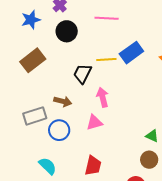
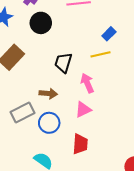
blue rectangle: (131, 53) -> (109, 34), size x0.6
yellow line: (106, 59) -> (101, 54), moved
red trapezoid: (93, 166) -> (80, 144), moved

